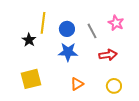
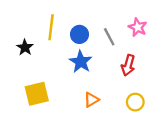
black star: (29, 40) -> (25, 47), moved
blue star: (68, 52) -> (81, 62), turned 30
red arrow: (108, 55) -> (128, 65), turned 114

